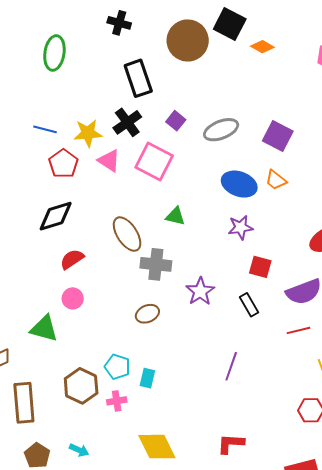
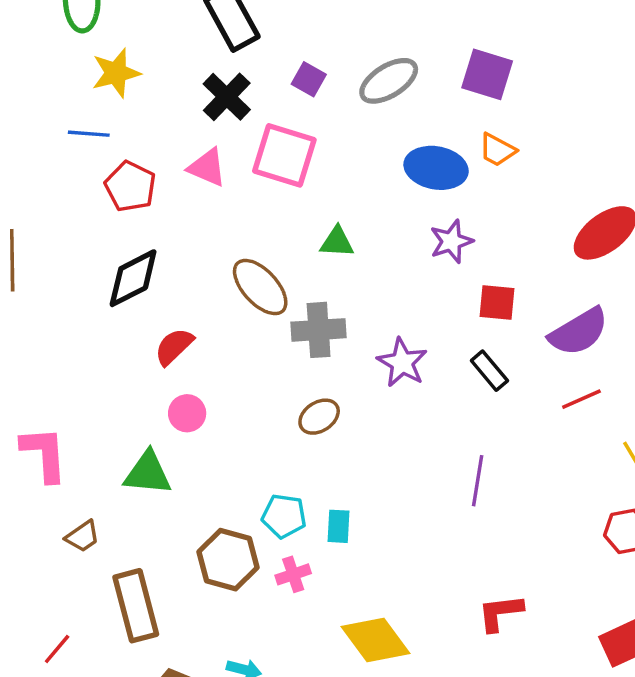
yellow star: (88, 133) -> (116, 73), moved

